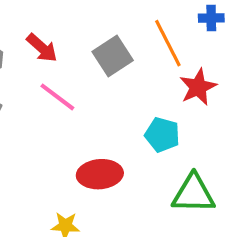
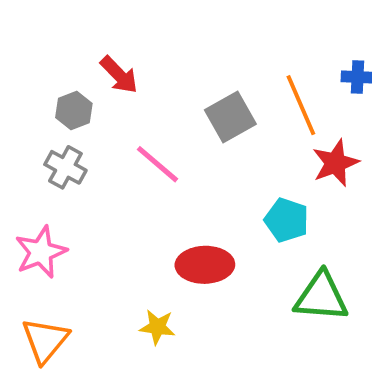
red arrow: (42, 48) -> (119, 75), moved

